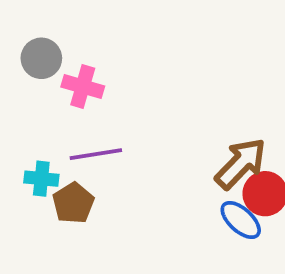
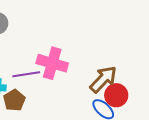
pink cross: (83, 86) -> (52, 63), moved, size x1.4

